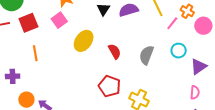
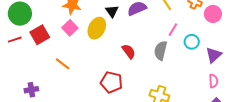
pink line: (172, 23) -> (173, 30), moved
yellow ellipse: (84, 41) -> (97, 28), moved
orange line: (35, 53) -> (63, 64), moved, turned -35
red pentagon: (110, 86) -> (111, 82), moved

